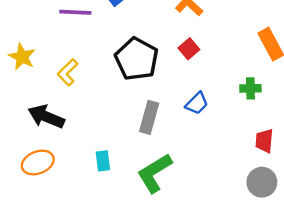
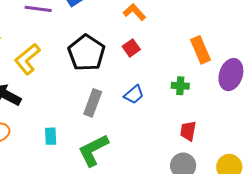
yellow L-shape: (68, 72) -> (27, 59), size x1.4

